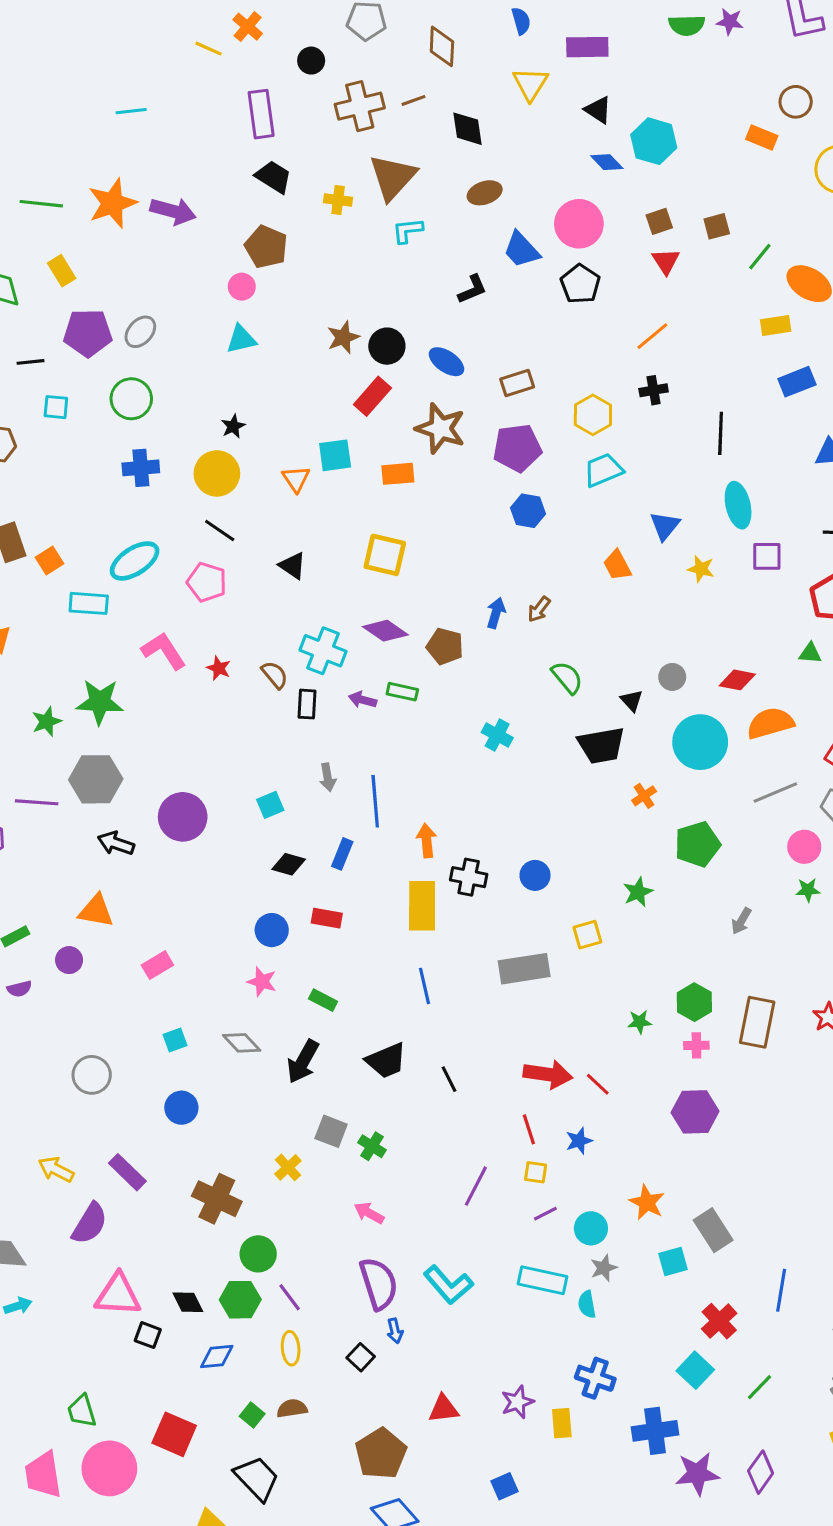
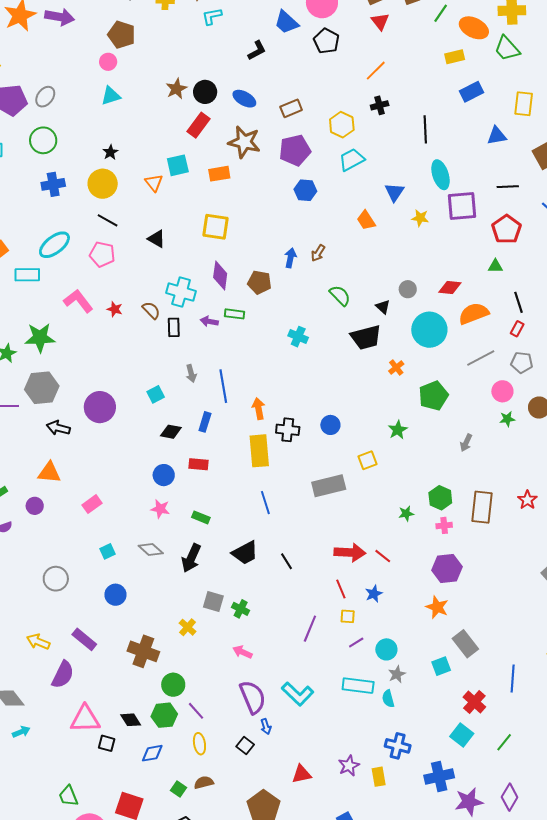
purple square: (767, 556) -> (462, 206), size x1.5
purple diamond: (385, 631) -> (220, 276), turned 68
orange star: (647, 1202) -> (437, 607), moved

